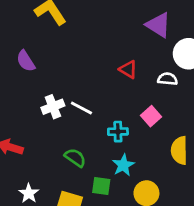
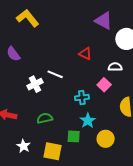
white semicircle: (168, 79) -> (115, 67), moved
white line: (81, 108) -> (55, 74), moved
green semicircle: (75, 158) -> (45, 118), moved, turned -42

